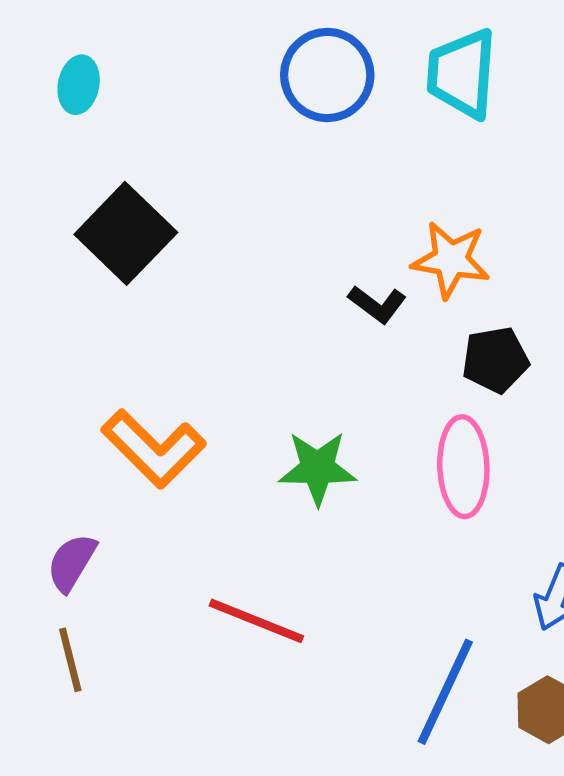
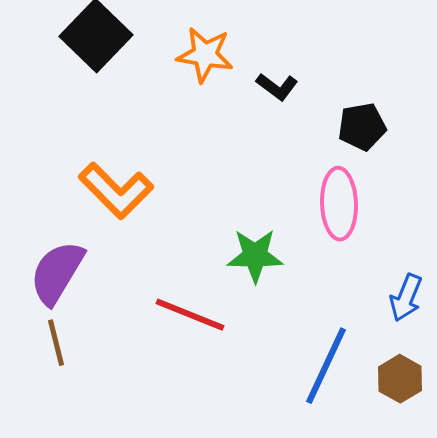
orange star: (451, 260) -> (205, 55), moved
green star: (318, 468) -> (255, 256), moved
purple semicircle: (72, 563) -> (57, 273), size x1.5

